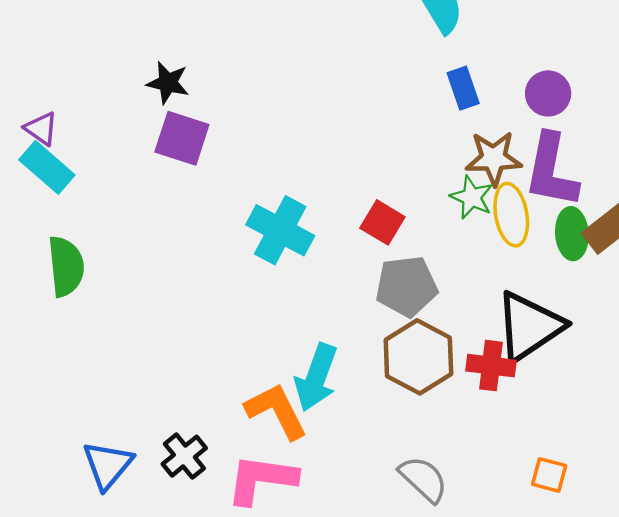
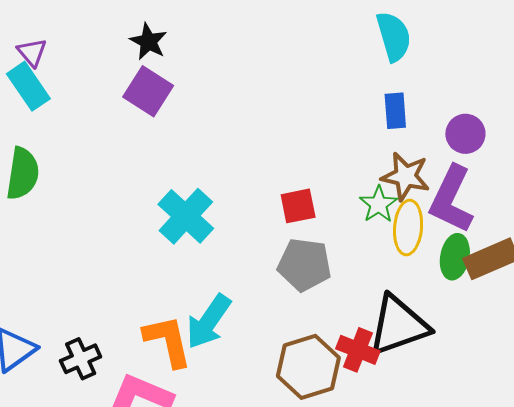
red square: (382, 222) -> (298, 206), turned 33
cyan cross: (280, 230) -> (186, 216), moved
brown hexagon: (418, 357) -> (308, 367), moved

